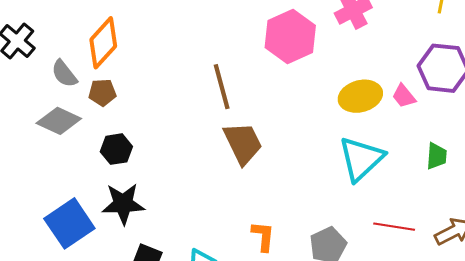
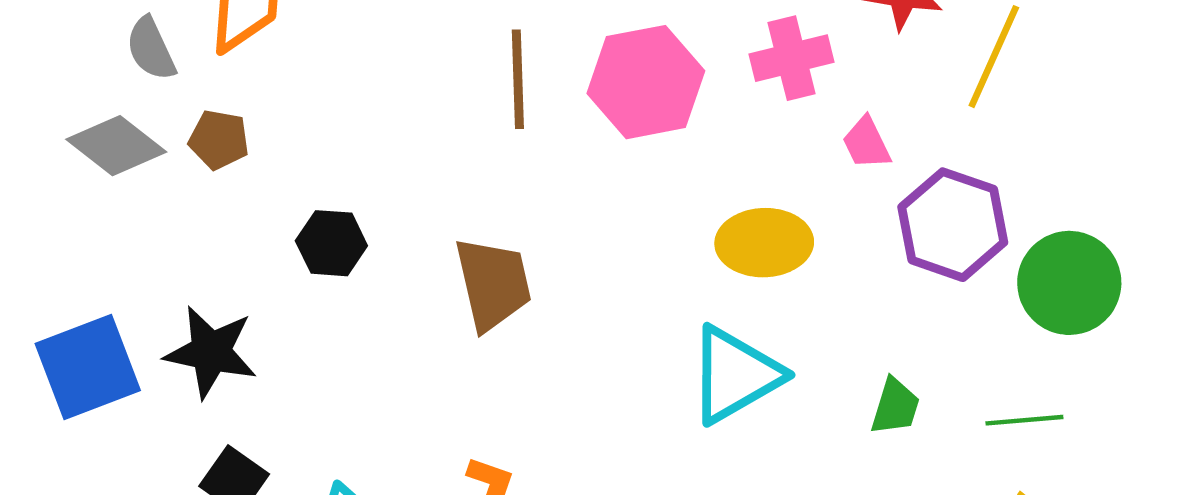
brown line: (222, 87) -> (518, 79), moved
brown pentagon: (102, 93) -> (219, 140), moved
pink trapezoid: (404, 96) -> (867, 143), moved
black hexagon: (116, 149) -> (331, 243), moved

